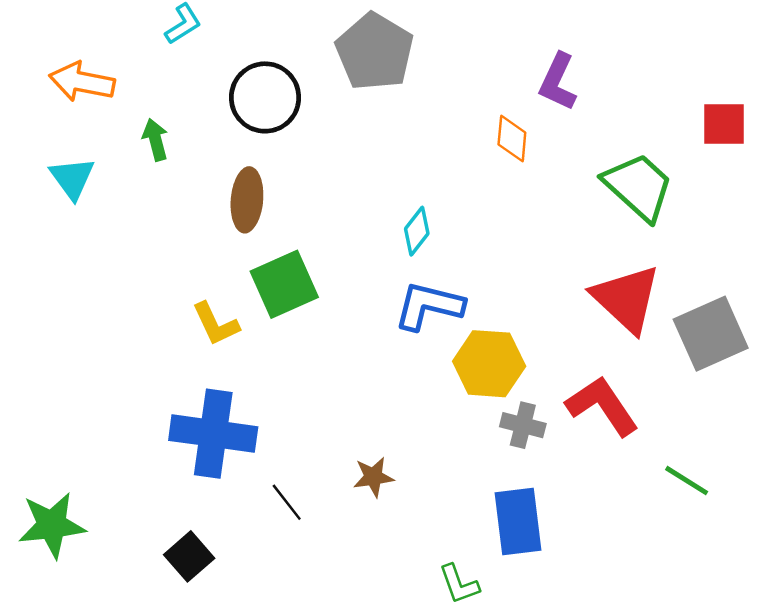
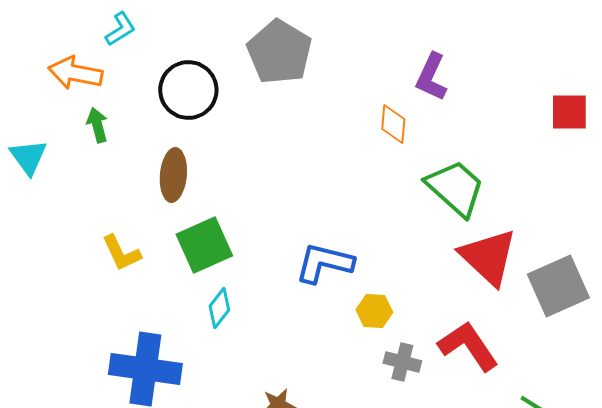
orange arrow: (82, 82) -> (75, 73), moved
green trapezoid: (638, 187) -> (455, 188), moved
cyan diamond: (417, 231) -> (219, 308), moved
yellow L-shape: (216, 324) -> (121, 253), moved
yellow hexagon: (489, 364) -> (374, 311), size x0.6

